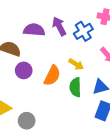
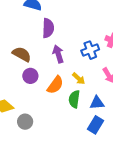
purple arrow: (59, 26) -> (58, 54), moved
purple semicircle: (34, 30) -> (48, 28), moved, turned 78

